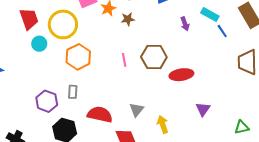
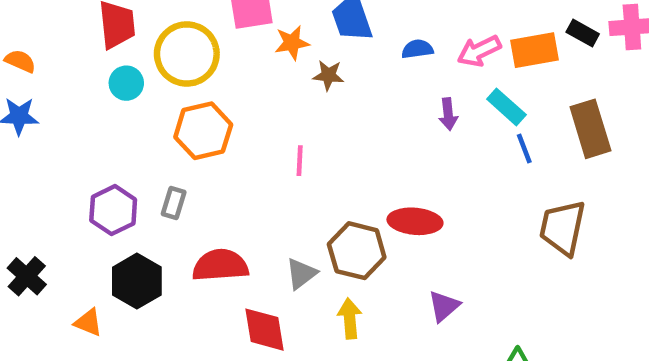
brown hexagon: (154, 57) -> (357, 251), moved
red semicircle: (100, 114) -> (220, 265), turned -30

